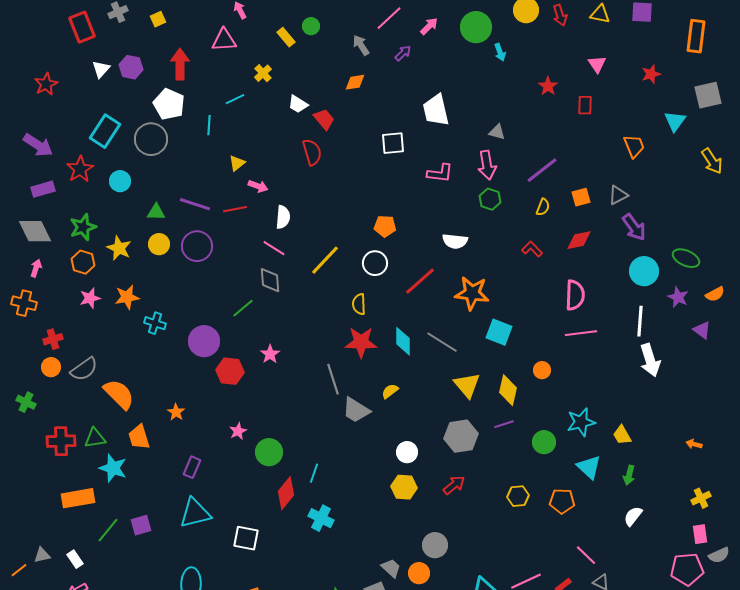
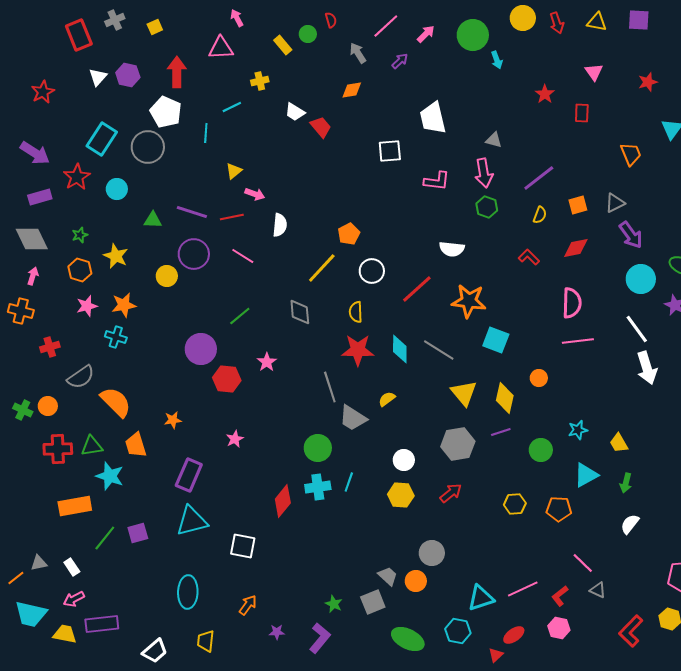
yellow cross: (263, 73) -> (260, 81), turned 30
red semicircle: (312, 152) -> (331, 20), moved, size x0.6
orange pentagon: (385, 226) -> (349, 234), moved, turned -30
green star: (83, 227) -> (80, 235), size x0.6
yellow circle: (159, 244) -> (167, 276), moved
pink line: (274, 248) -> (243, 256), moved
gray diamond: (270, 280) -> (300, 312), moved
white line: (640, 321) -> (637, 329), turned -40
cyan cross: (155, 323) -> (116, 337), moved
orange circle: (51, 367) -> (48, 406), moved
orange star: (176, 412) -> (173, 420), turned 30
cyan star: (581, 422) -> (578, 430), size x0.7
green circle: (269, 452) -> (318, 448), moved
purple rectangle: (192, 467) -> (189, 475), size x1.5
cyan triangle: (589, 467) -> (586, 475), turned 48
cyan line: (314, 473) -> (349, 482), moved
cyan cross: (321, 518) -> (318, 487), moved, turned -35

